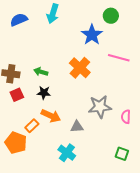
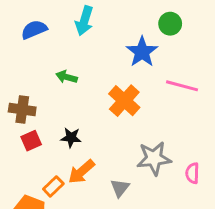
green arrow: (41, 72) -> (67, 77), moved
orange arrow: (51, 116) -> (81, 172), turned 114
gray triangle: (77, 127) -> (120, 188), turned -48

